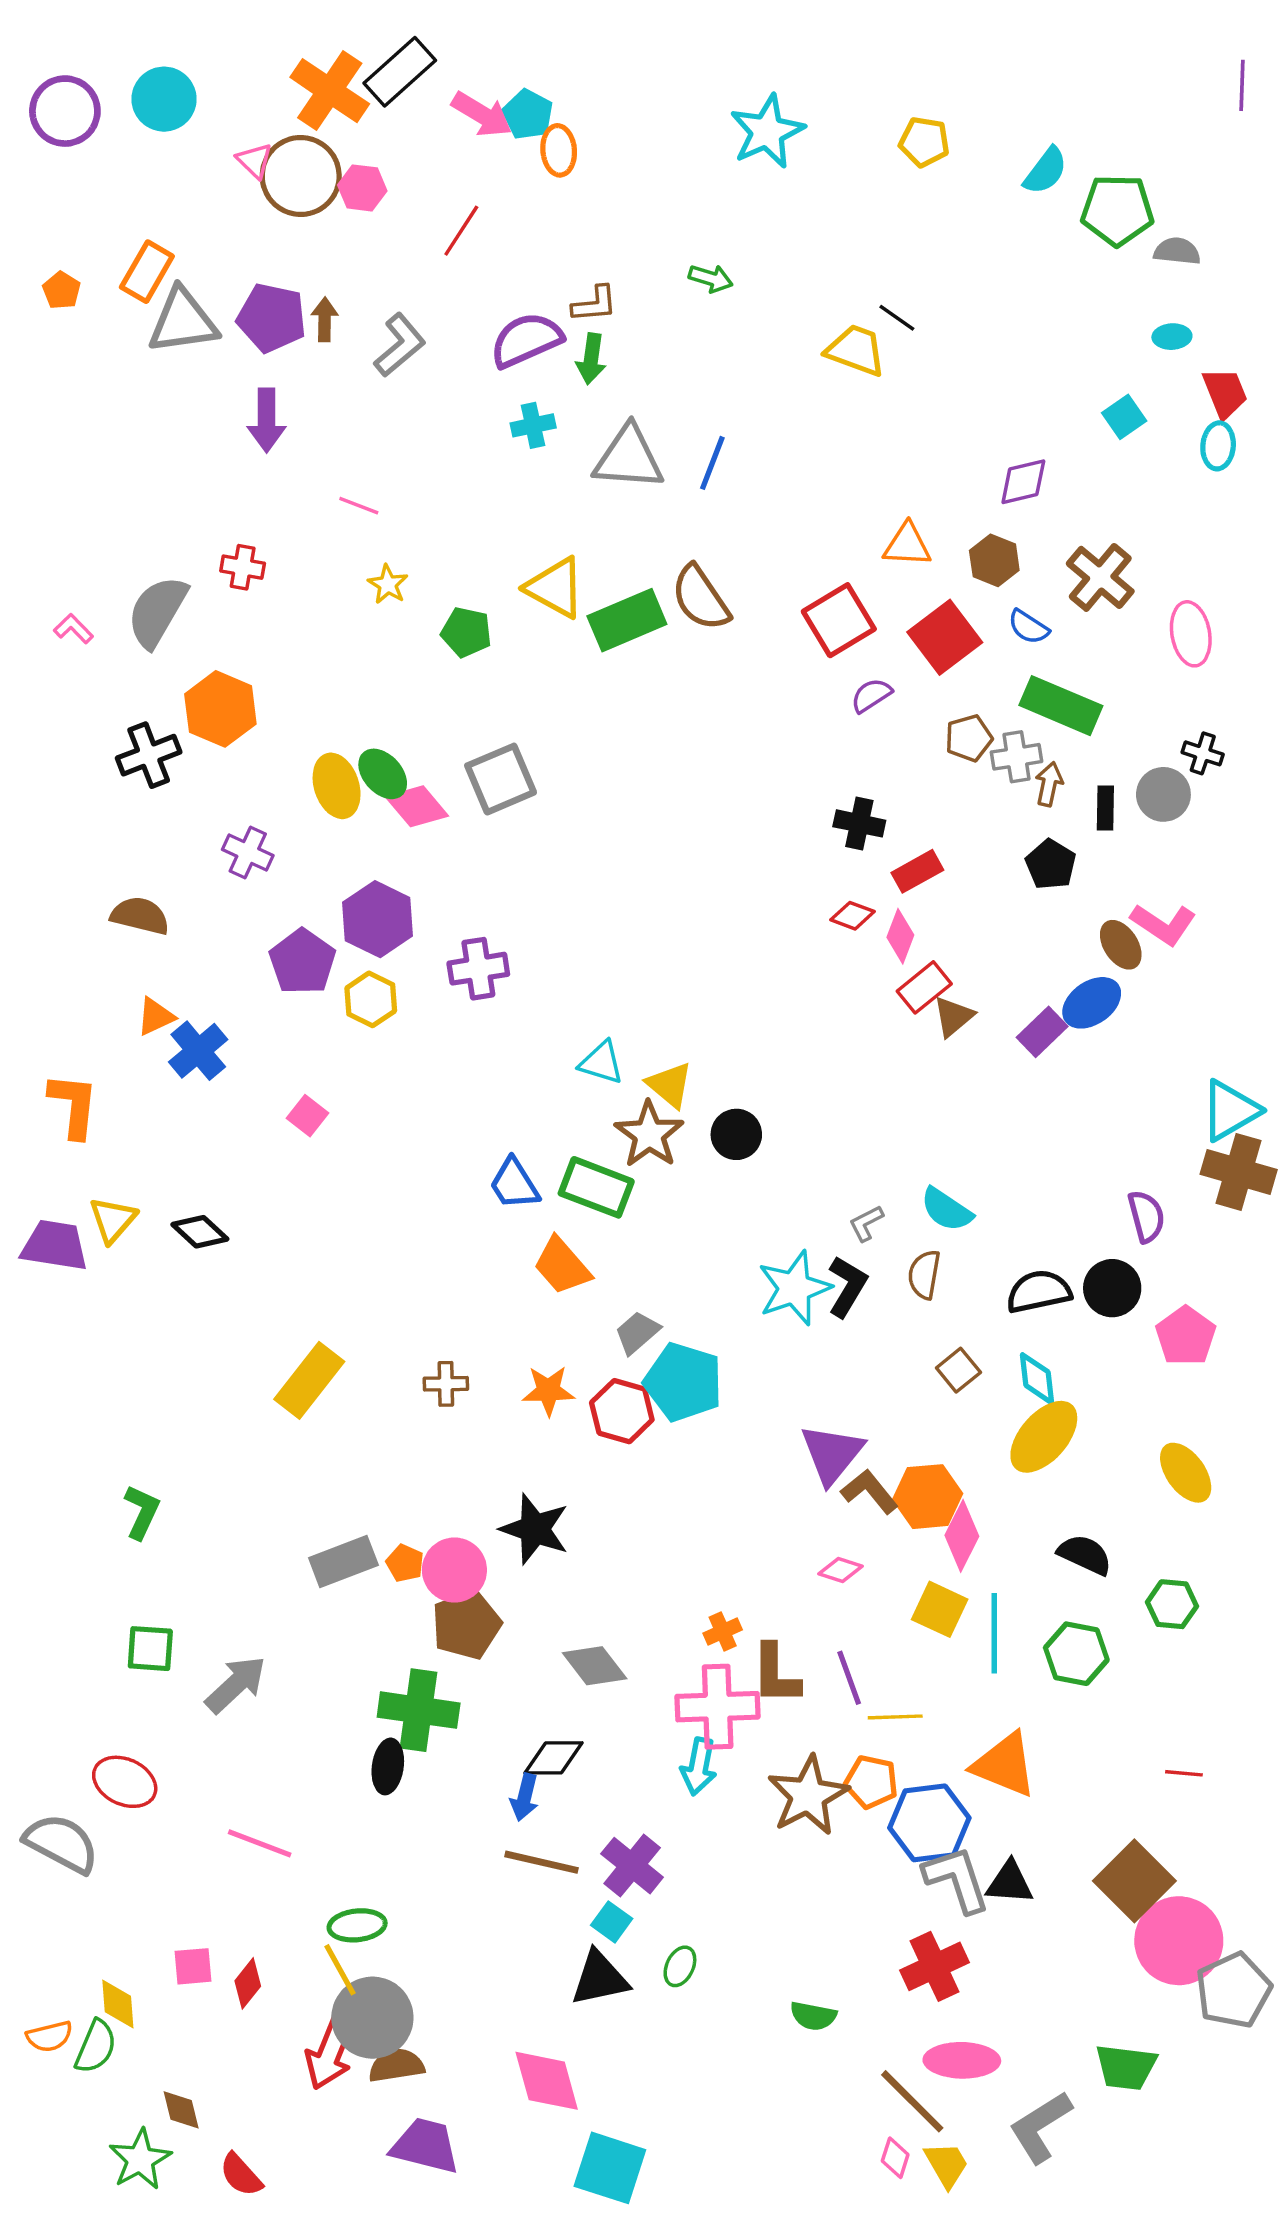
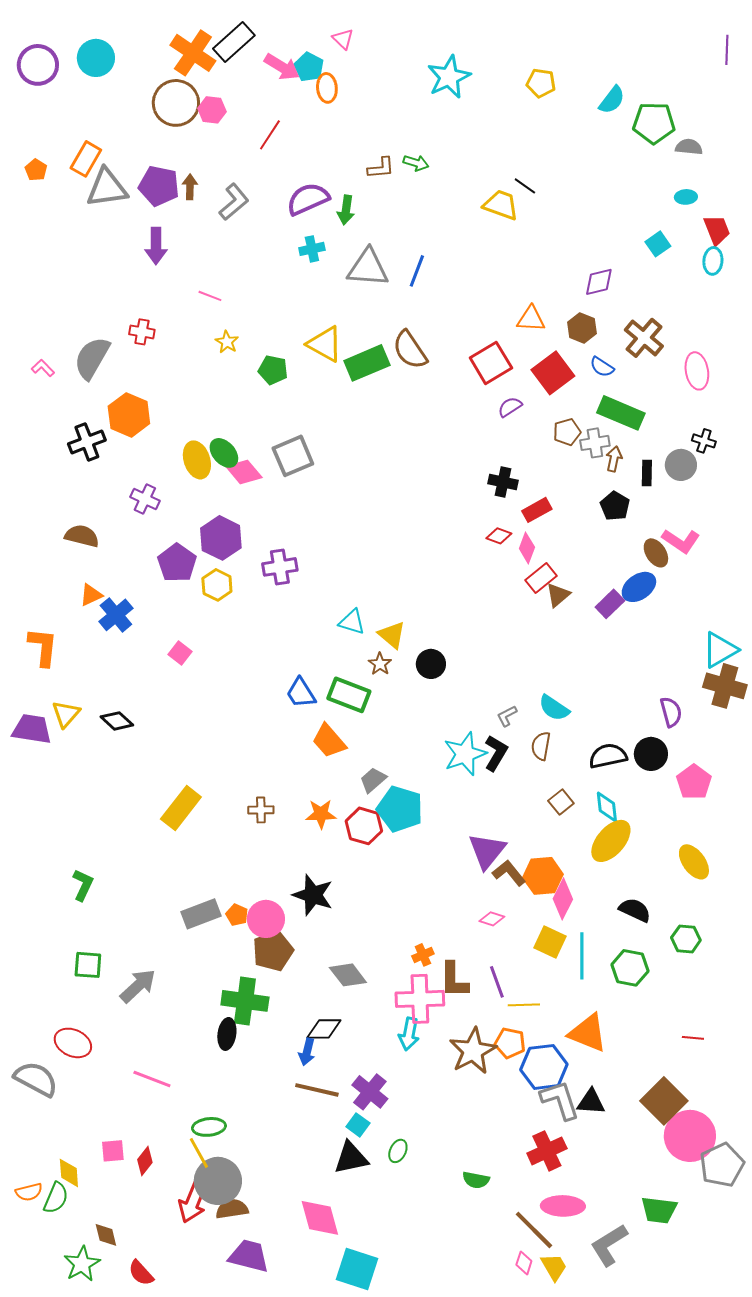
pink triangle: (255, 161) -> (343, 39), moved
brown L-shape: (595, 304) -> (381, 168), moved
brown star: (649, 1134) -> (380, 664), size x0.6

